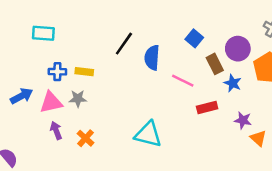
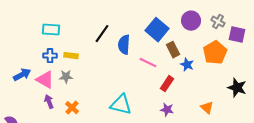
cyan rectangle: (43, 33) -> (51, 30), moved
blue square: (194, 38) -> (157, 30), size x1.6
purple circle: (238, 49) -> (191, 21), moved
pink triangle: (51, 102) -> (45, 80), turned 42
red rectangle: (207, 107) -> (167, 84), turned -42
purple star: (243, 120) -> (167, 110), moved

